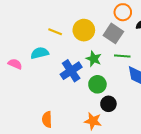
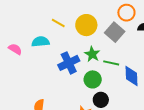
green line: (122, 56) -> (111, 63), moved

